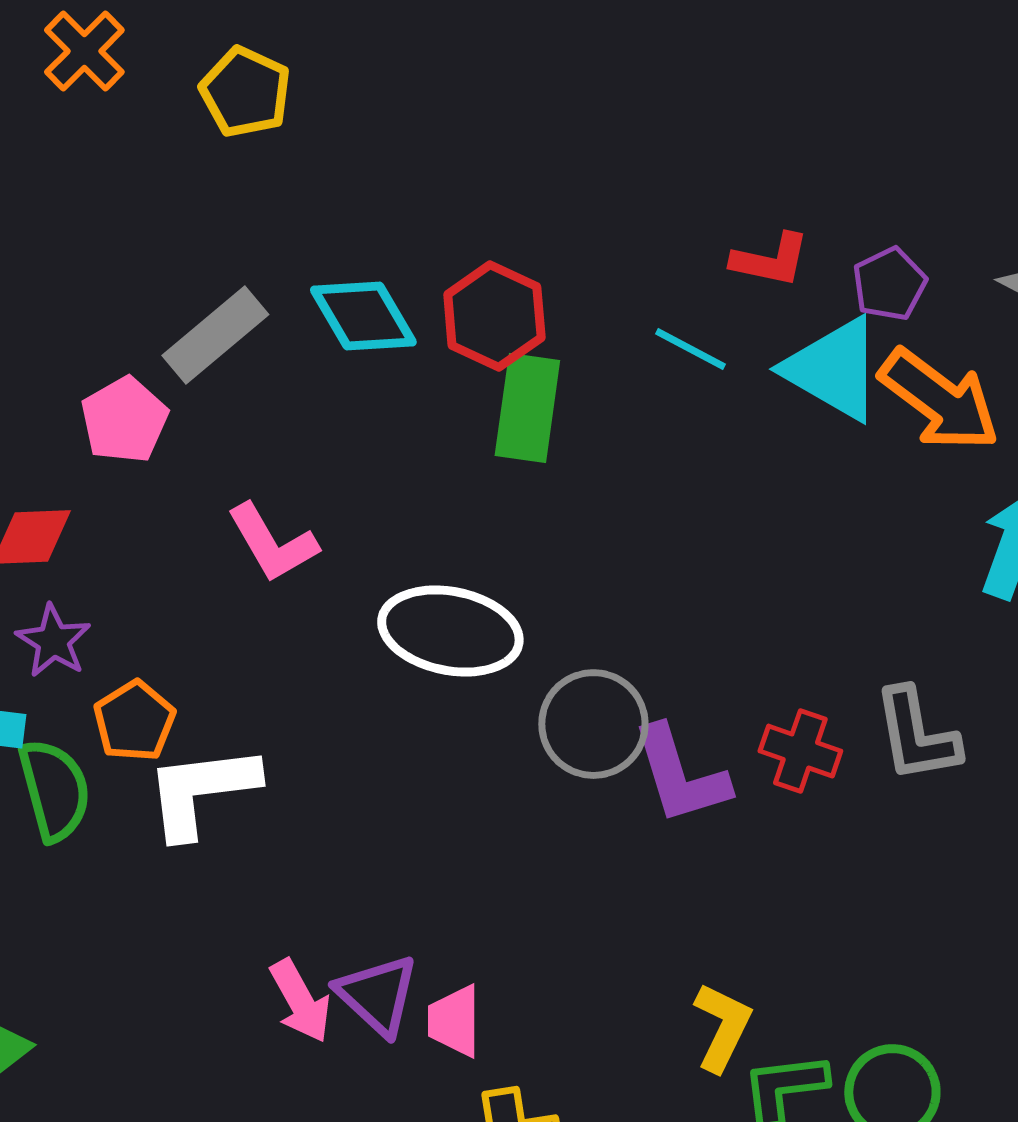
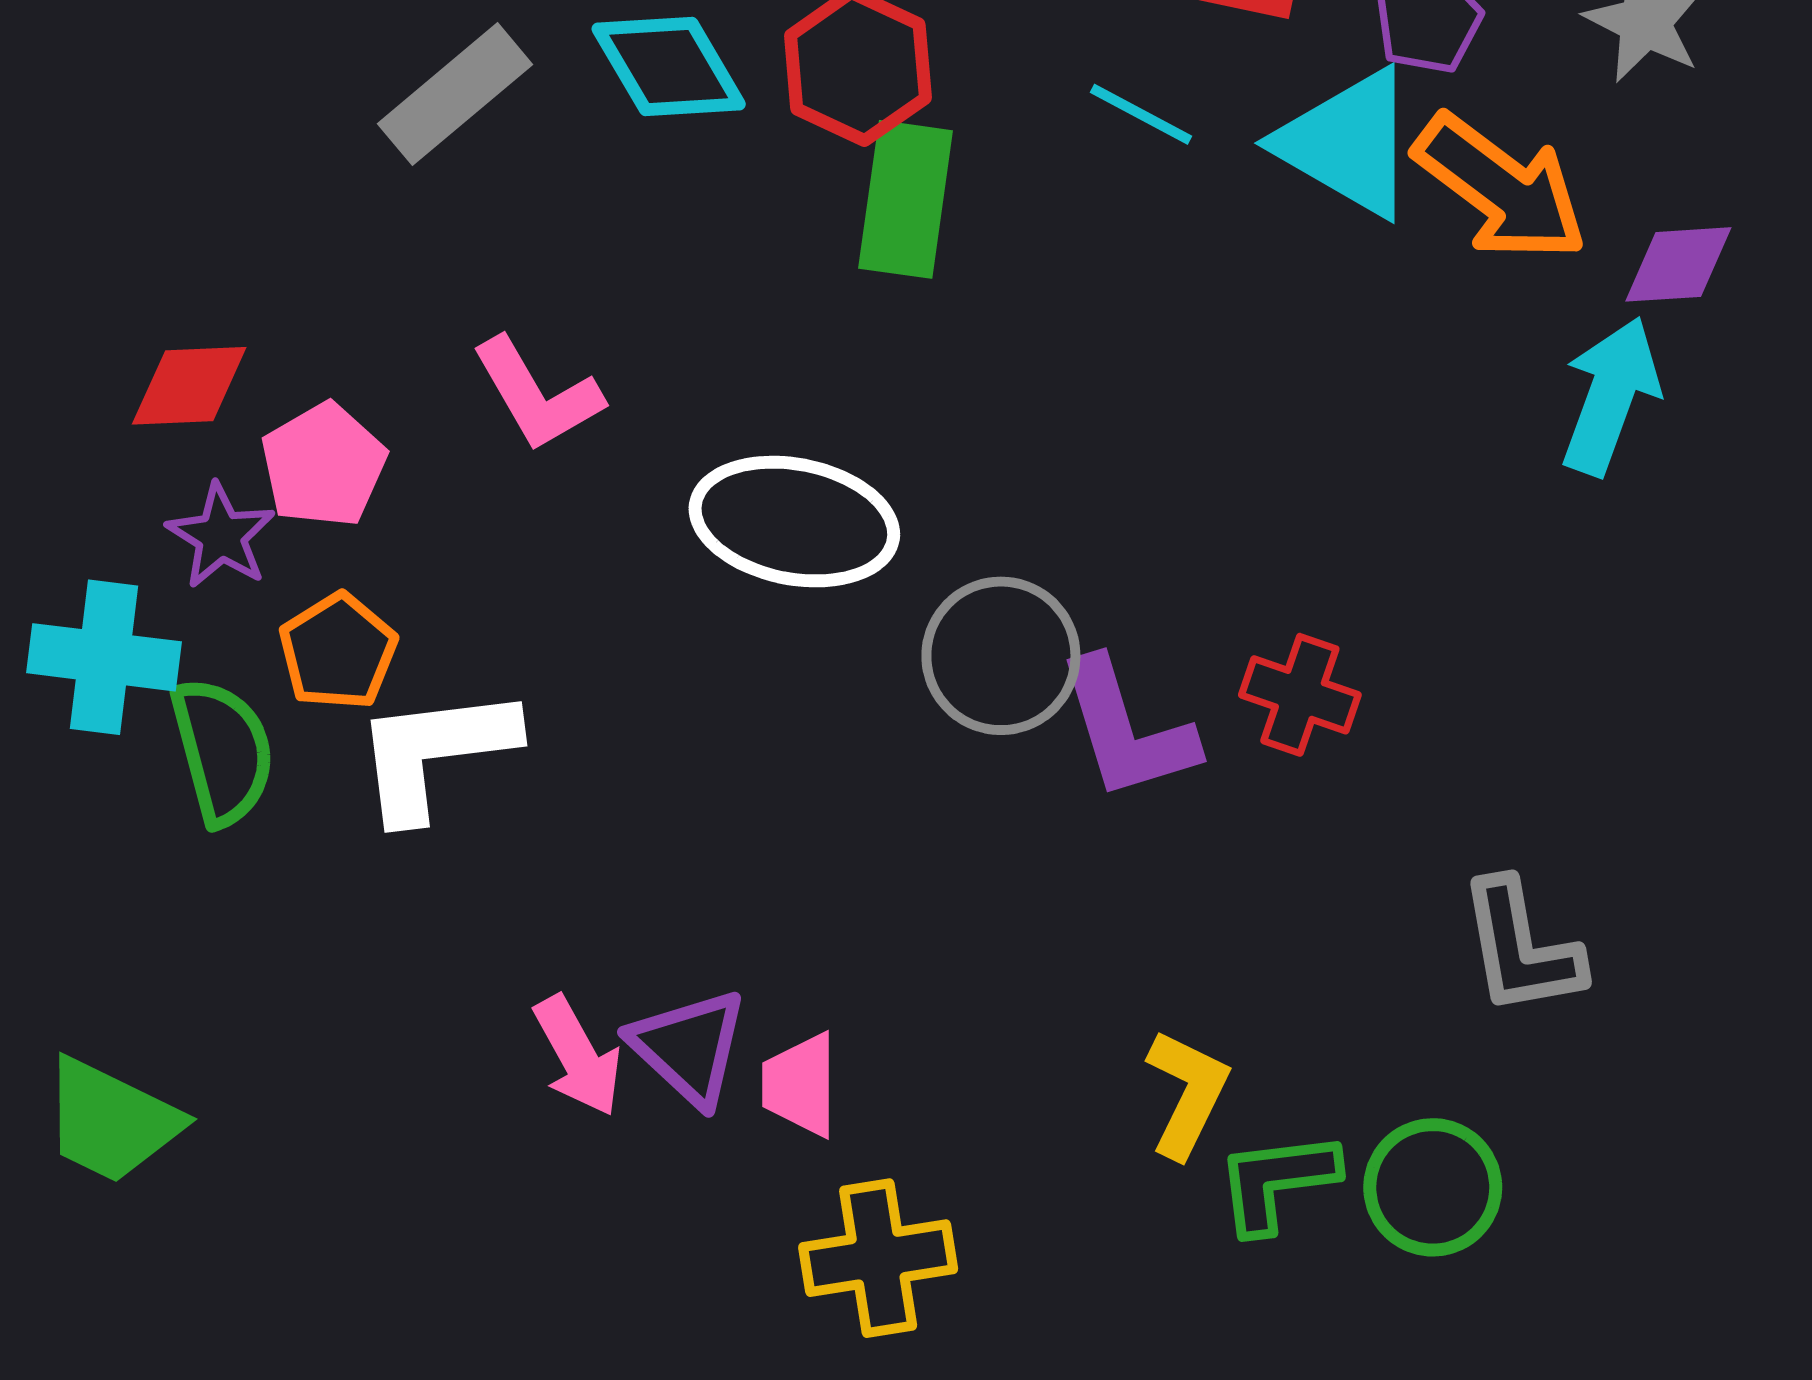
pink pentagon: (124, 420) -> (324, 465), moved
gray L-shape: (916, 735) -> (1521, 948), moved

